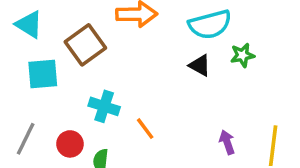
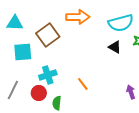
cyan triangle: (29, 24) -> (15, 23), turned -30
cyan cross: (104, 106) -> (48, 75), moved, turned -36

